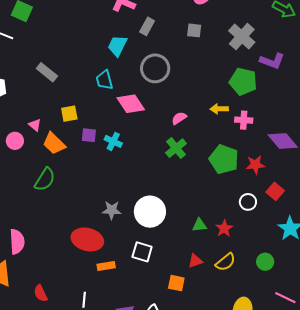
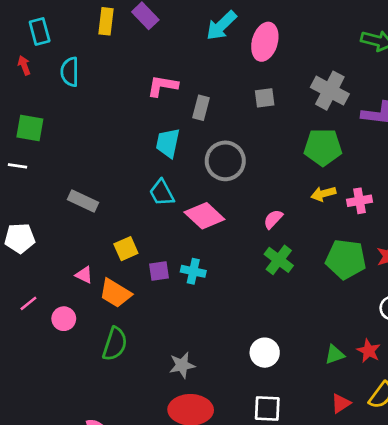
green pentagon: (243, 81) -> (323, 147), moved
pink circle: (15, 141) -> (64, 319), moved
gray star: (112, 210) -> (182, 365), moved
white circle: (150, 212) -> (265, 353), size x0.7

